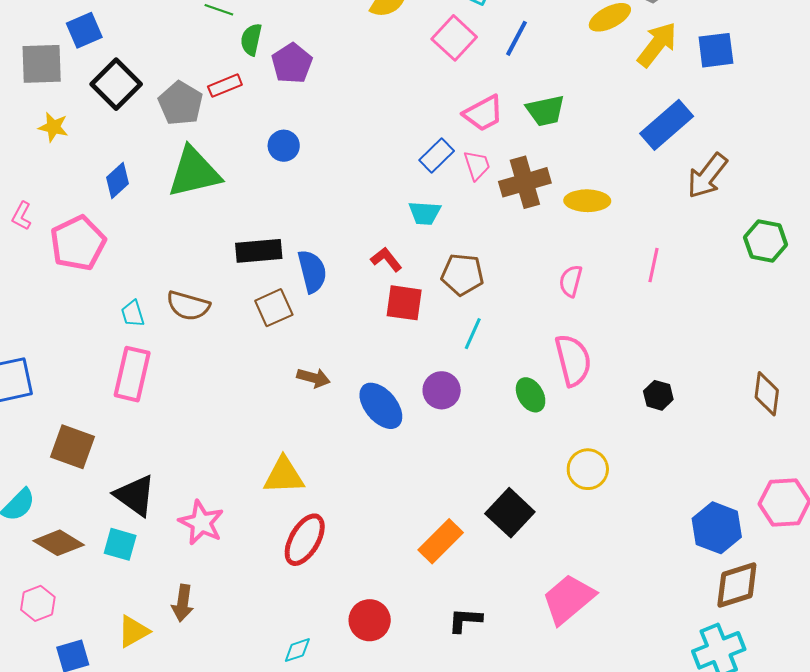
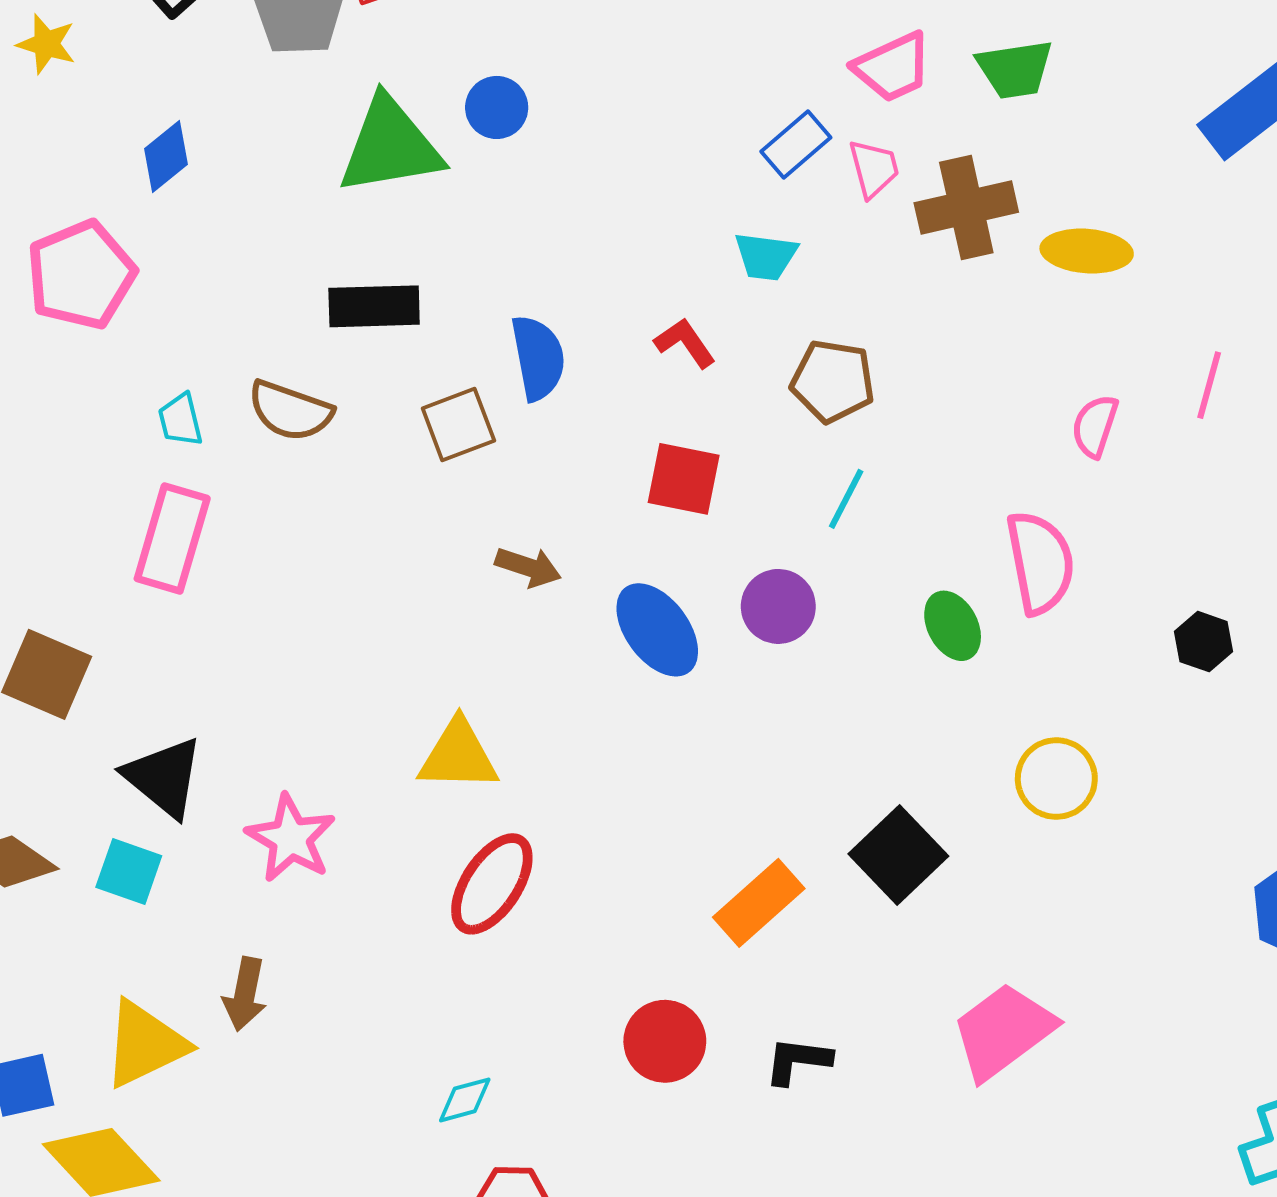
green triangle: (194, 172) -> (390, 146), moved
black rectangle: (259, 251) -> (374, 306), moved
pink semicircle: (571, 281) -> (1095, 426), moved
red square: (404, 303) -> (684, 479), moved
red circle: (370, 620) -> (665, 1041), moved
yellow triangle: (133, 631) -> (145, 1044), size x1.4

